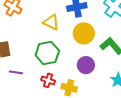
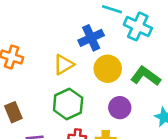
yellow triangle: (51, 22) -> (64, 64), turned -42

